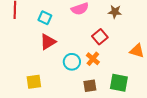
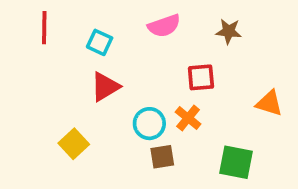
red square: (100, 37) -> (201, 77), turned 35
yellow square: (34, 82) -> (74, 144), moved, turned -35
brown square: (90, 86) -> (162, 157), moved

